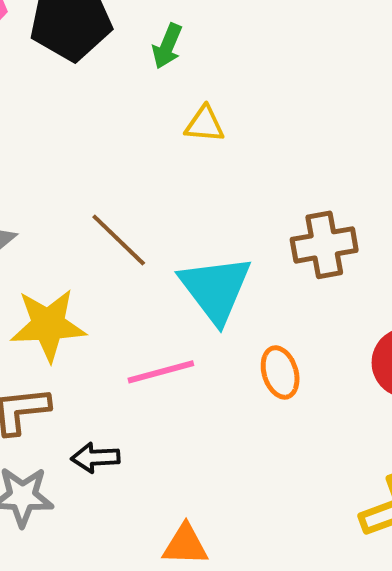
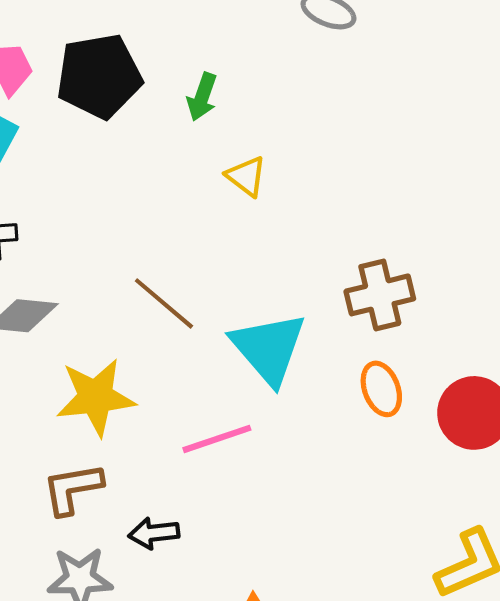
yellow triangle: (205, 124) -> (246, 176), turned 36
orange ellipse: (280, 372) -> (381, 389), moved

